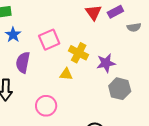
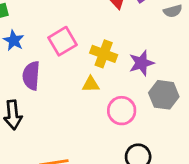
pink circle: (46, 106) -> (122, 111), moved

